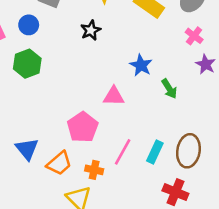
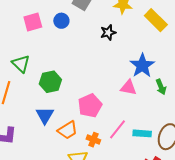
green hexagon: (27, 64) -> (50, 82), moved
blue star: (141, 65) -> (142, 66), size x1.4
pink triangle: (114, 96) -> (128, 88), moved
cyan rectangle: (155, 152) -> (142, 133), turned 60

